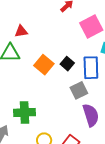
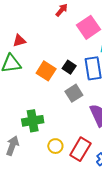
gray square: (79, 90) -> (74, 93), moved

